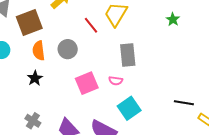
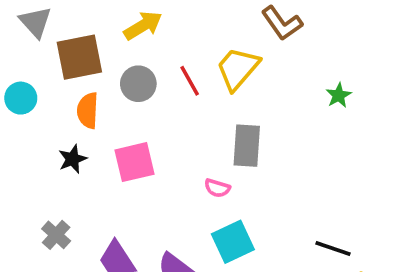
gray circle: (68, 49) -> (138, 84), moved
pink square: (87, 83) -> (134, 162), moved

